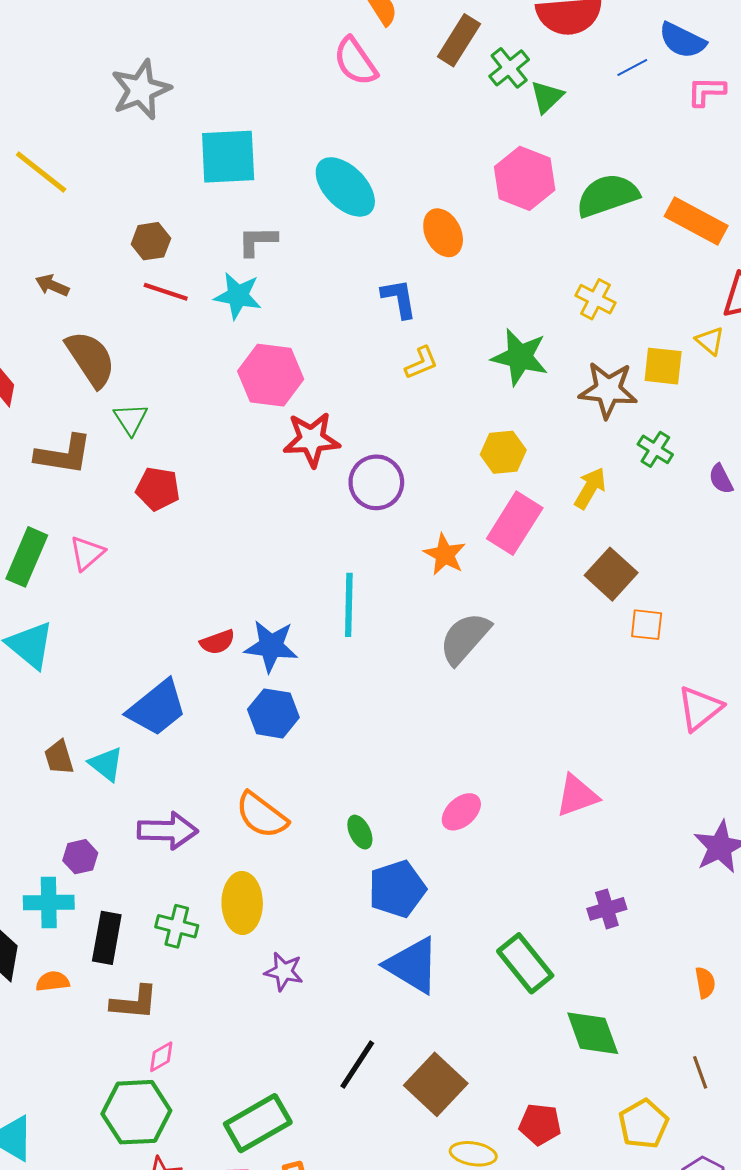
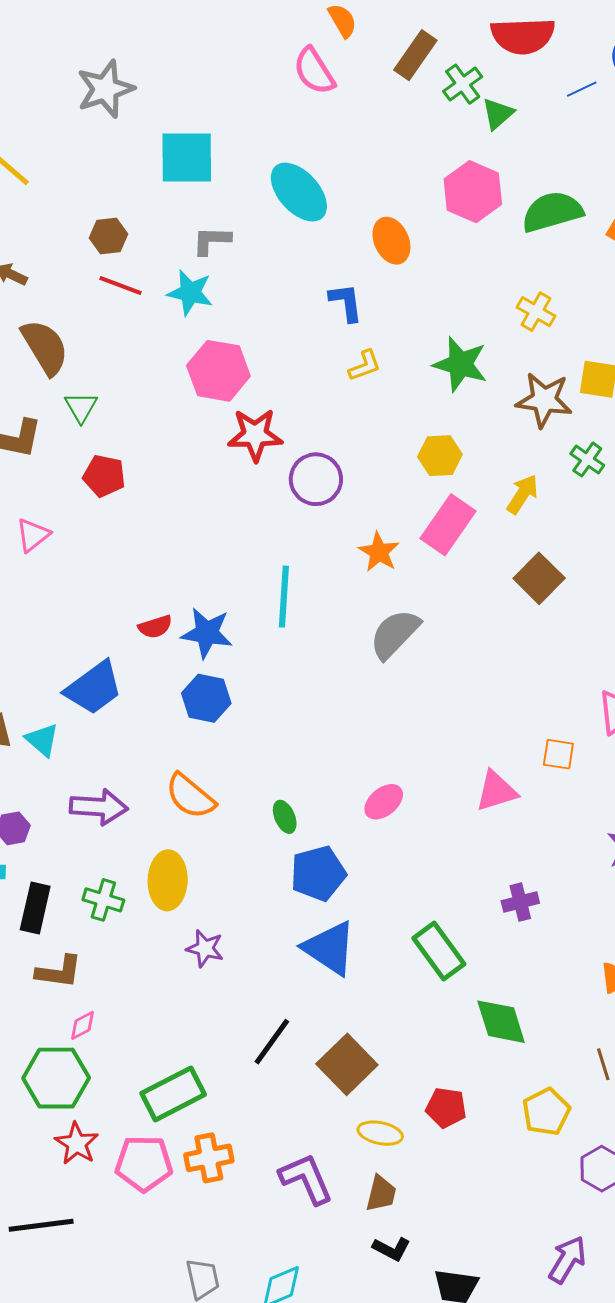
orange square: (647, 625) -> (558, 754), moved

